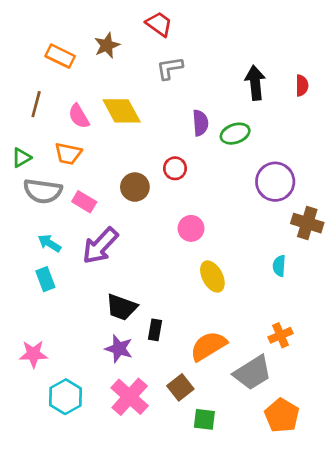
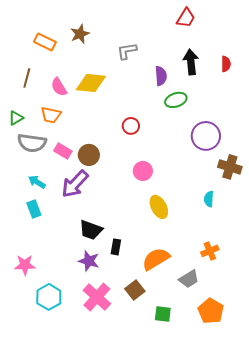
red trapezoid: (159, 24) -> (186, 18), moved, turned 85
yellow diamond: (122, 111) -> (91, 83), turned -56
purple semicircle: (200, 123) -> (161, 76), moved
brown circle: (135, 187) -> (89, 155), moved
gray trapezoid: (252, 373) -> (189, 279), size x0.7
green square: (204, 419) -> (163, 314), moved

